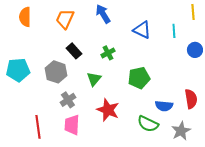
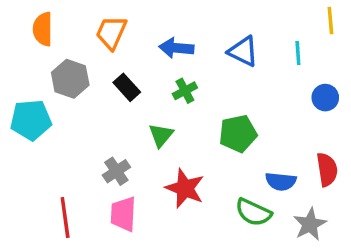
blue arrow: (103, 14) -> (176, 48), moved, turned -54
blue circle: (195, 50) -> (325, 98), moved
gray hexagon: (56, 72) -> (70, 79), moved

